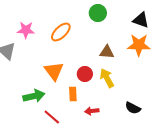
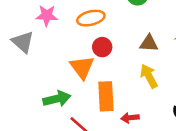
orange ellipse: (61, 32) -> (91, 18), turned 30
red circle: (85, 74) -> (102, 47), moved
orange rectangle: (73, 94) -> (106, 96), size x1.6

